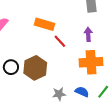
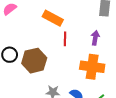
red line: (60, 41) -> (65, 39), turned 32

